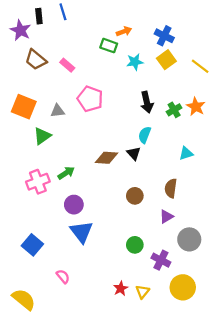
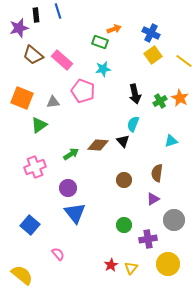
purple star: (20, 30) -> (19, 28), turned 30
cyan star: (135, 62) -> (103, 69), moved
pink rectangle: (67, 65) -> (62, 60), size x1.5
green arrow: (66, 173) -> (71, 154), moved
purple cross: (161, 260) -> (148, 239), turned -36

